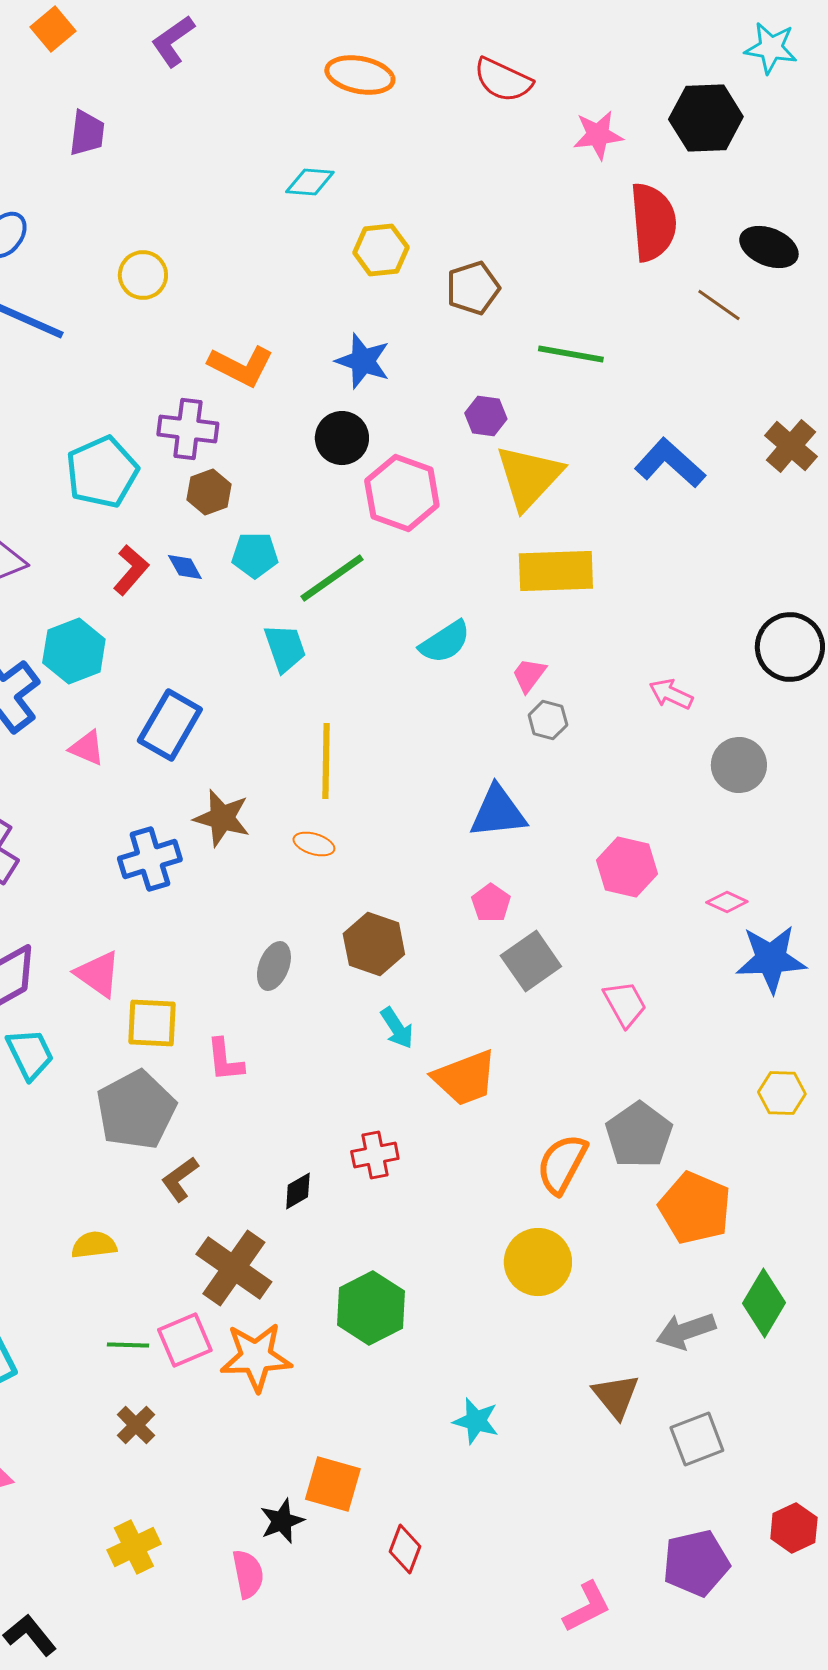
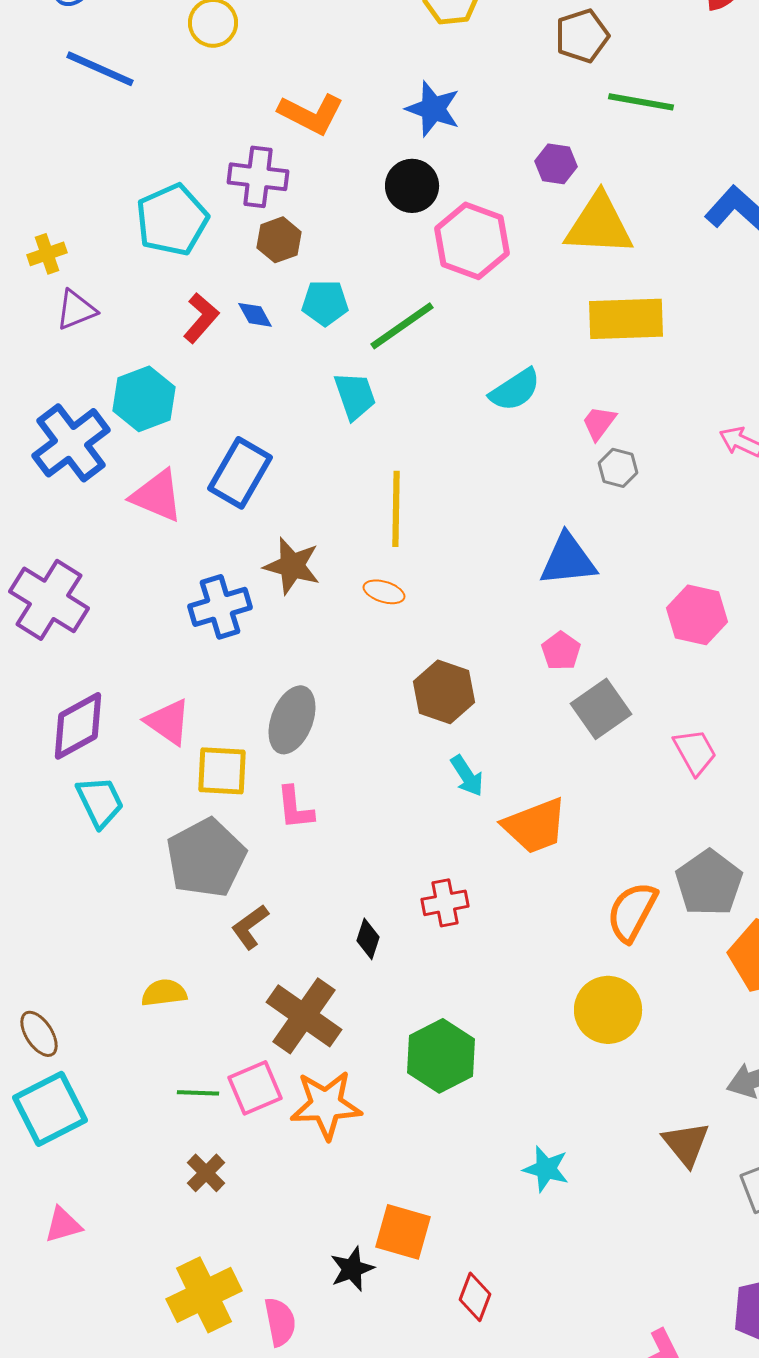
brown pentagon: (473, 288) -> (582, 36), moved
yellow triangle: (529, 477) -> (599, 225), turned 50
pink triangle: (87, 748) -> (157, 496), size x1.5
gray ellipse: (274, 966) -> (292, 720), moved, size x1.4
black diamond: (298, 1191) -> (368, 939), turned -42
yellow cross: (134, 1547) -> (204, 1295), size x1.4
pink semicircle: (248, 1574) -> (280, 1322), moved

